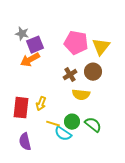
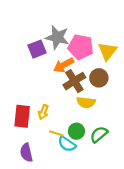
gray star: (22, 34) -> (57, 37), moved, size x1.6
orange arrow: (30, 60) -> (64, 65), moved
brown cross: (70, 75) -> (74, 81), size x1.5
green semicircle: (93, 125) -> (99, 134), turned -78

